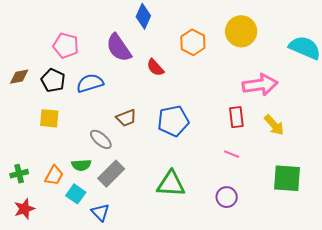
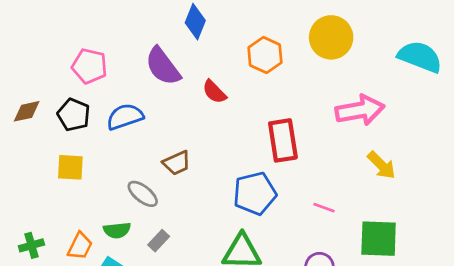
red rectangle: (236, 117) -> (283, 140), moved, size x1.4
blue pentagon: (173, 121) -> (255, 193), moved
gray rectangle: (111, 174) -> (159, 241), size x0.6
green square: (287, 178) -> (379, 239), moved

